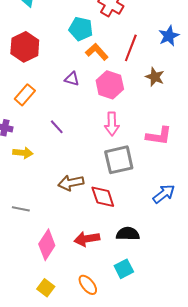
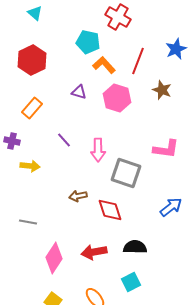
pink arrow: (112, 124) -> (98, 150), moved
gray square: (119, 160) -> (126, 173), turned 32
brown arrow: (71, 183) -> (78, 196), size x0.7

